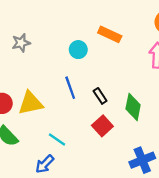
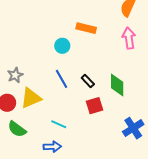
gray star: (21, 43) -> (15, 75), moved
red square: (102, 126) -> (95, 106), turned 36
blue arrow: (45, 164) -> (52, 147), turned -126

